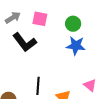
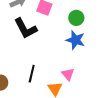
pink triangle: (90, 85) -> (68, 74), moved

